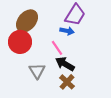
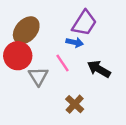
black arrow: (65, 64) -> (99, 69), moved
gray triangle: (37, 71) -> (38, 76), moved

